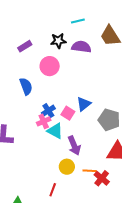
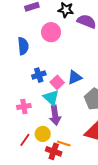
pink cross: (44, 121) -> (24, 106), moved
cyan triangle: (55, 131) -> (51, 98), moved
red cross: (102, 178) -> (54, 151), moved, turned -35
red line: (53, 190) -> (25, 140), moved

